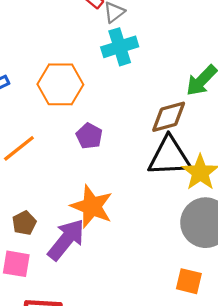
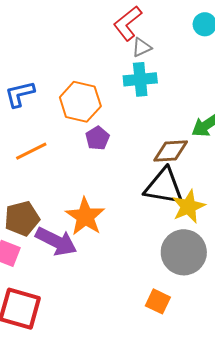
purple pentagon: (89, 136) -> (97, 138), moved
brown pentagon: (24, 223) -> (22, 219), size x1.6
purple arrow: (66, 240) -> (56, 241), turned 66

